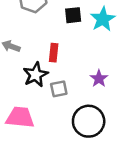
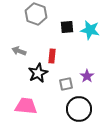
cyan star: (103, 19) -> (90, 30), turned -30
gray square: (59, 89) -> (66, 84), moved

